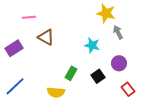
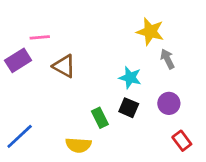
purple rectangle: (14, 48) -> (18, 60), moved
green rectangle: (71, 73) -> (100, 118), turned -56
black square: (98, 76) -> (129, 108), moved, turned -32

